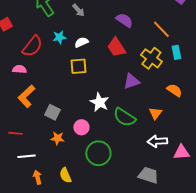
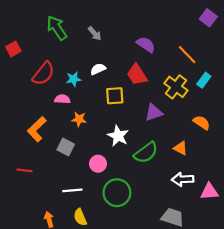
cyan star: (59, 37) -> (73, 79), moved
cyan rectangle: (176, 52) -> (204, 80), turned 48
yellow square: (78, 66) -> (115, 96), moved
pink semicircle: (19, 69) -> (62, 99), moved
orange triangle: (155, 113) -> (180, 148), turned -40
green semicircle: (124, 117) -> (146, 153), turned -70
orange star: (57, 138) -> (79, 119), moved
white line: (26, 156) -> (72, 190), moved

